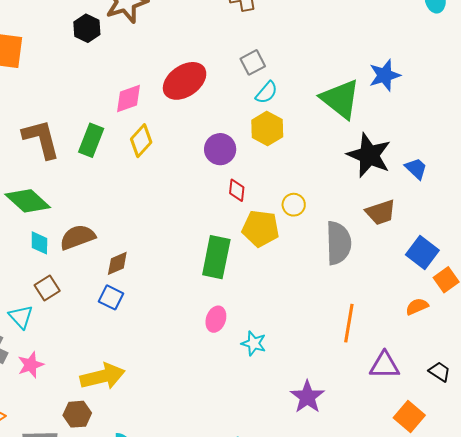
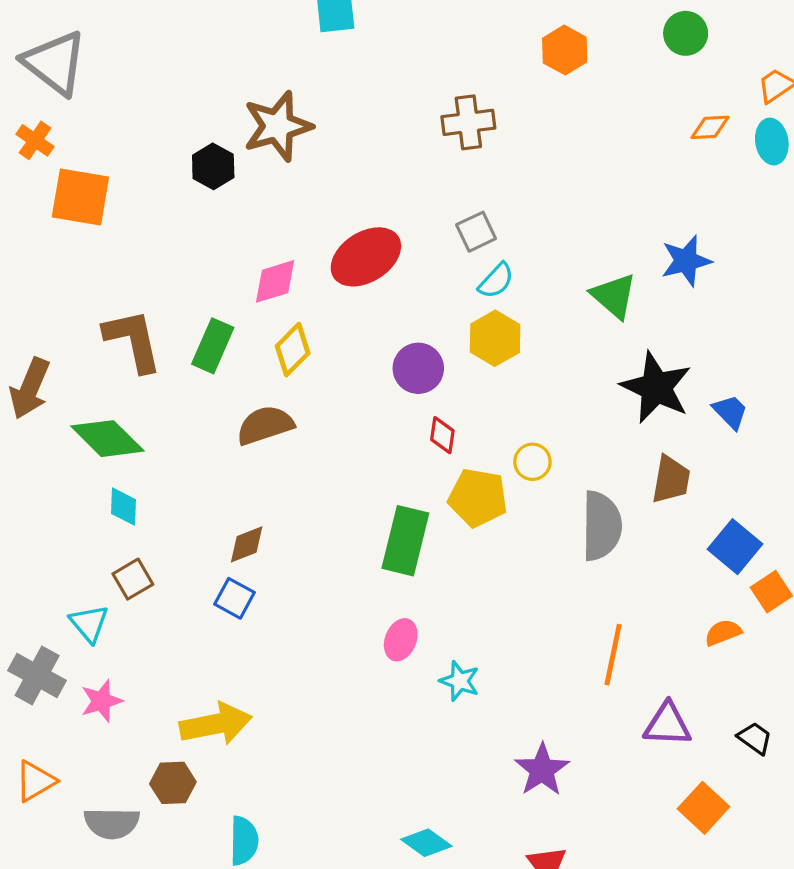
green triangle: (340, 99) -> (614, 296), size x0.7
brown trapezoid: (381, 212) -> (671, 480), turned -64
brown semicircle: (77, 237) -> (265, 425), moved

